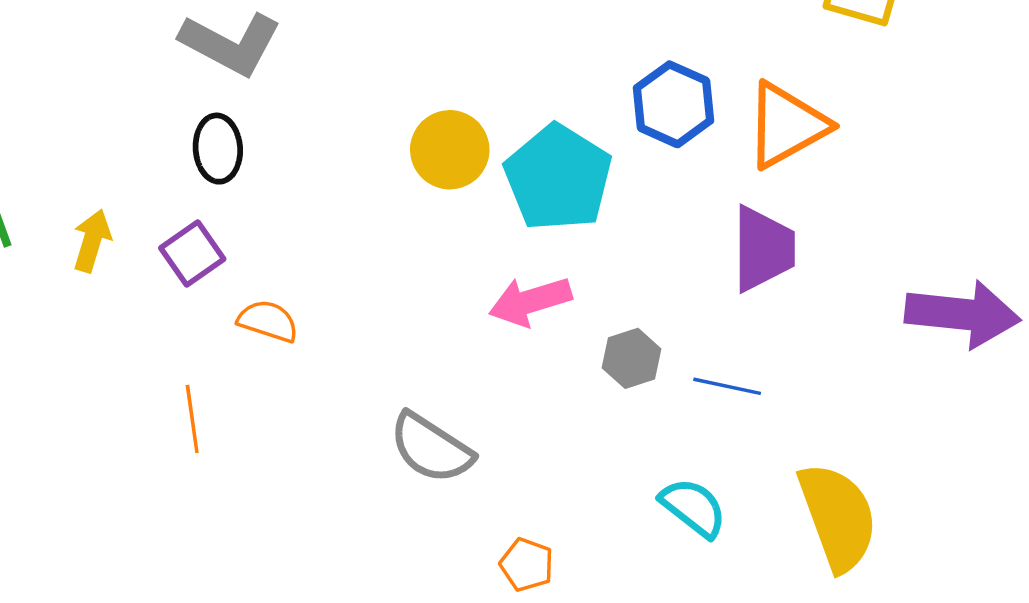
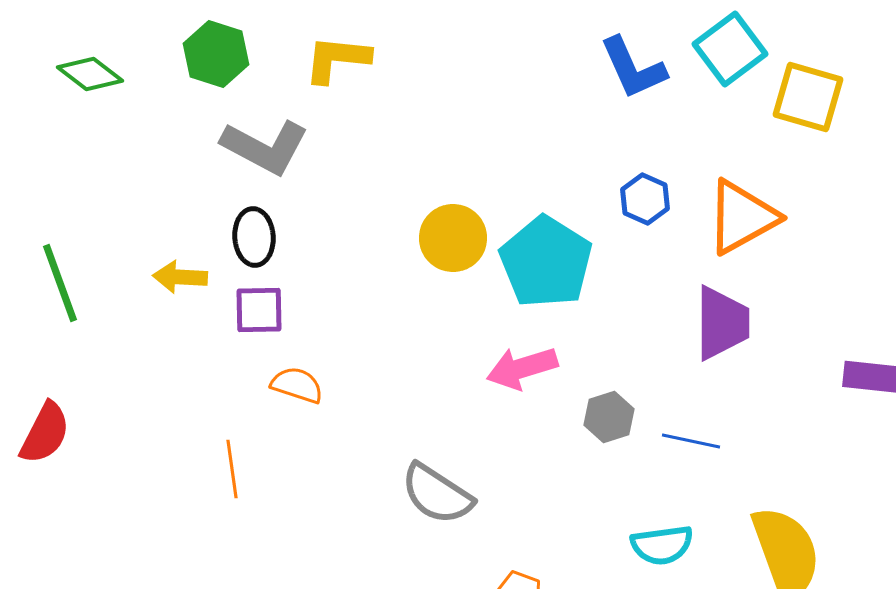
blue hexagon: (674, 104) -> (645, 199), size x0.7
yellow arrow: (92, 241) -> (180, 277), moved, turned -104
purple square: (192, 253) -> (259, 310), moved, turned 34
cyan semicircle: (693, 508) -> (662, 545), turned 134

